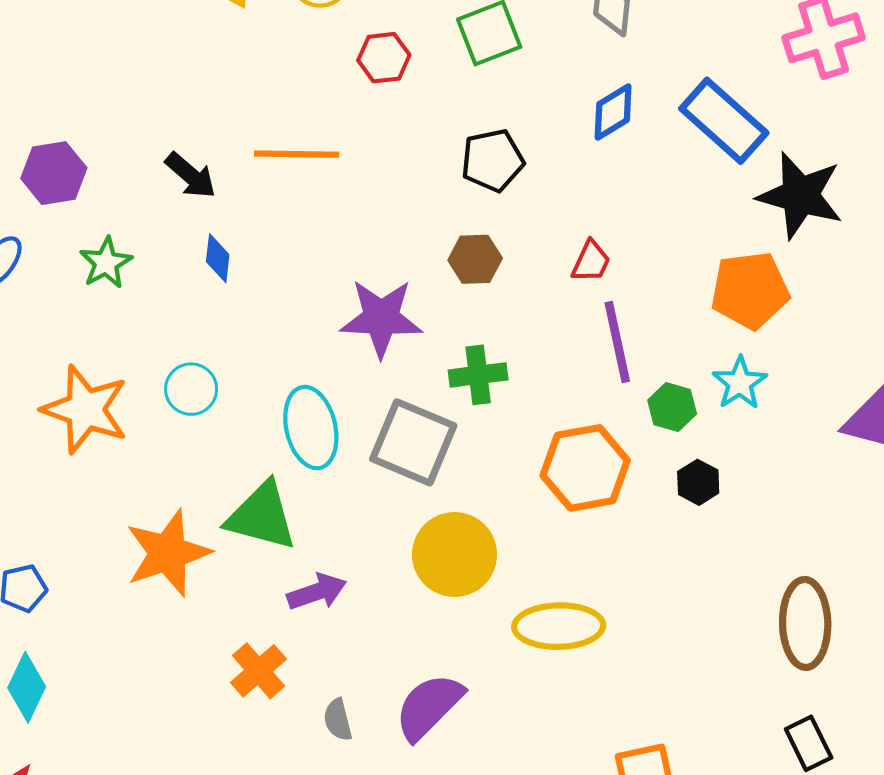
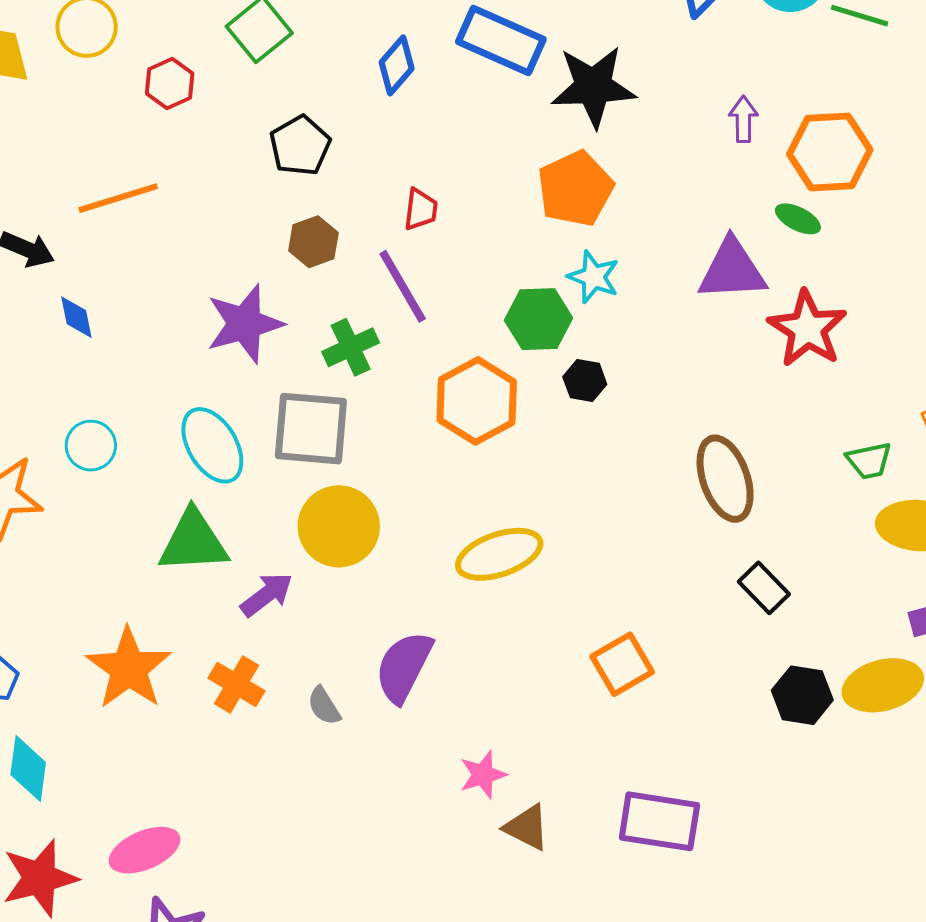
purple line: (617, 342) -> (403, 286), moved
green hexagon: (672, 407) -> (539, 319), size x1.4
orange star: (168, 553) -> (129, 668), moved
yellow circle: (455, 555) -> (339, 526), moved

